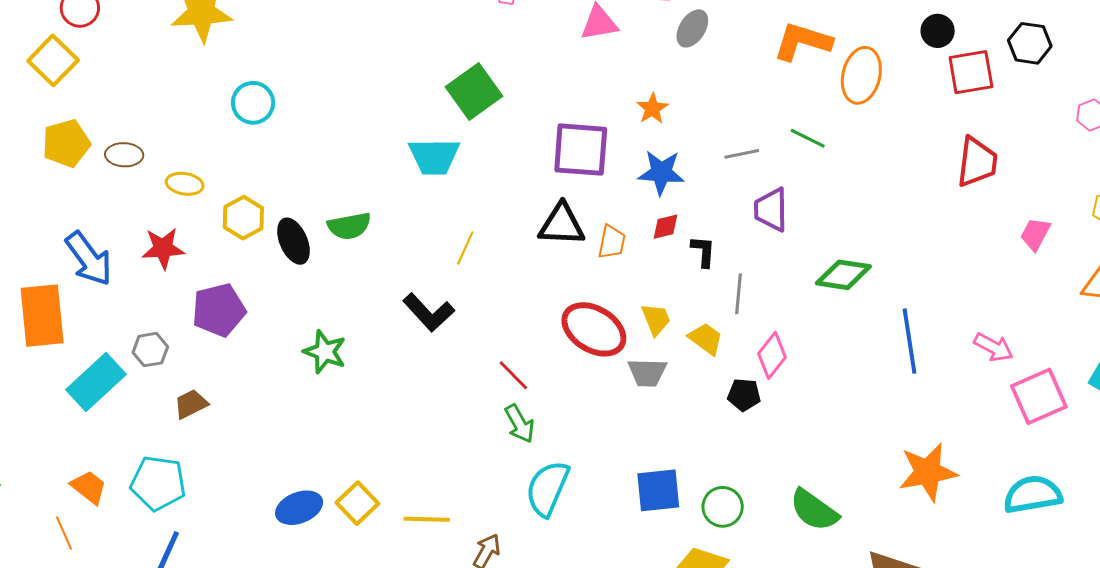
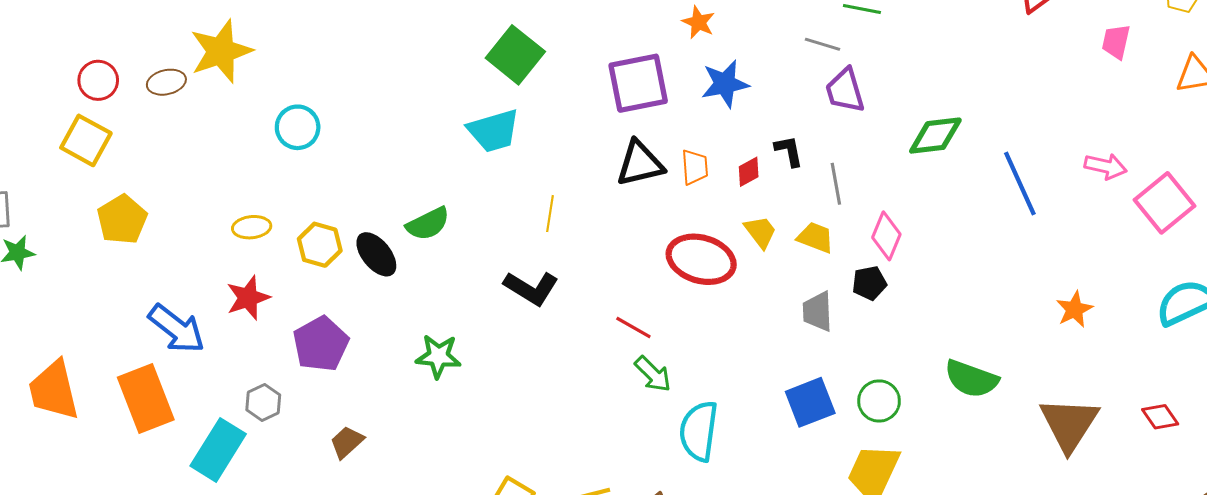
gray line: (742, 154) -> (822, 44), moved, turned 44
brown ellipse: (124, 155) -> (166, 82), moved
red diamond: (665, 227) -> (749, 172), moved
gray trapezoid: (647, 373) -> (818, 312), moved, turned 102
brown trapezoid: (191, 404) -> (347, 442), moved
orange star: (928, 472) -> (1074, 309), size x0.6

